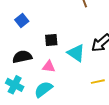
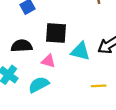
black square: (51, 40) -> (56, 33), size x1.5
cyan triangle: (76, 53) -> (80, 51), turned -30

